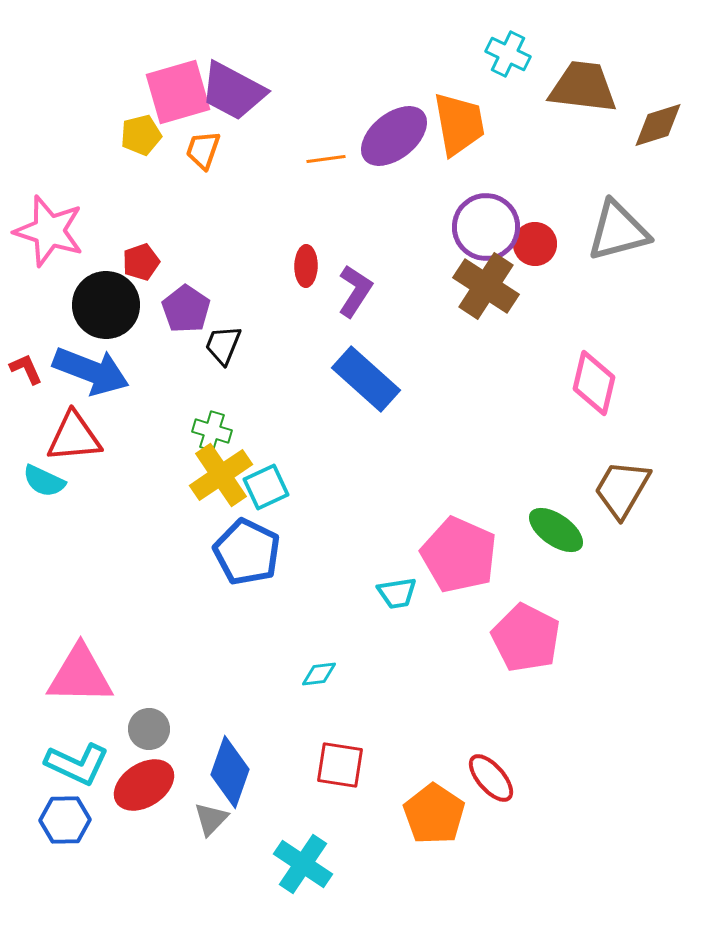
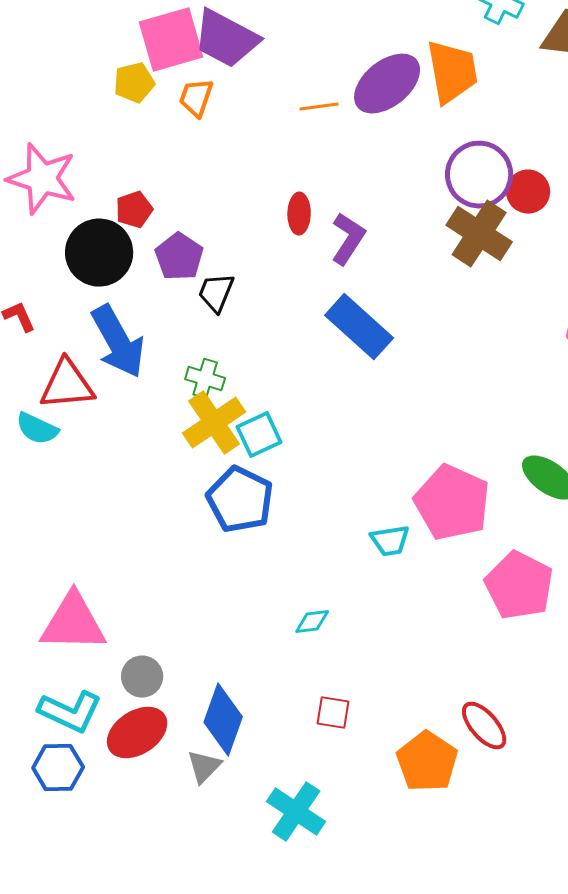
blue arrow: (91, 371) -> (118, 342), moved, turned 40
red square: (340, 765) -> (333, 713), size x0.7

